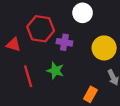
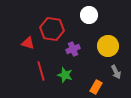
purple cross: (64, 42) -> (73, 49), moved, turned -32
green star: (55, 71) -> (65, 75), moved

